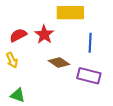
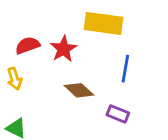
purple rectangle: (89, 76) -> (118, 114), size x0.7

